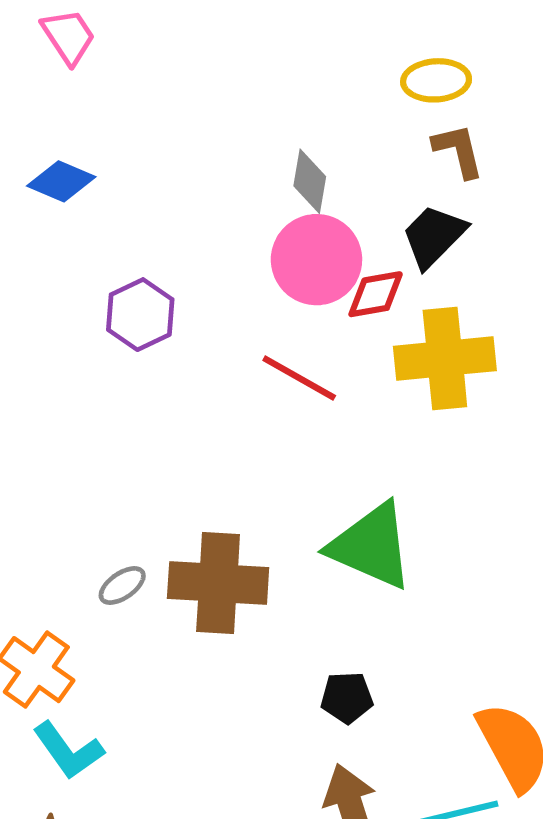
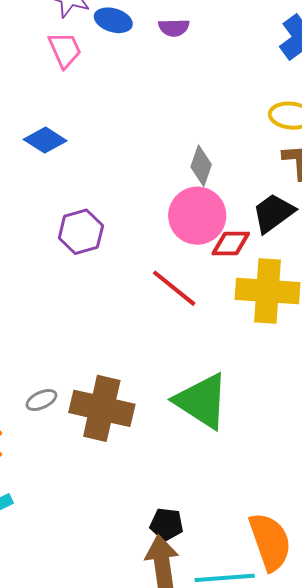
black pentagon: (347, 698) -> (167, 524), moved

